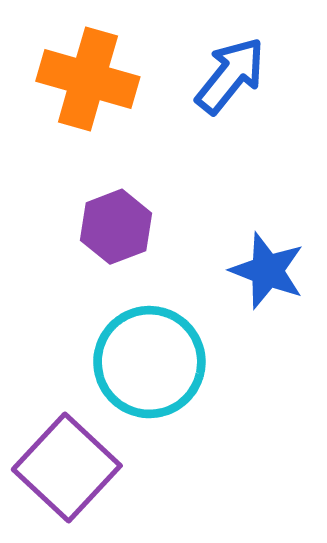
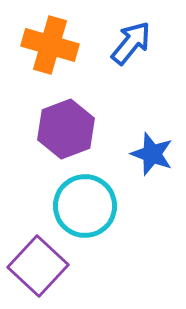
purple hexagon: (116, 227) -> (66, 129), size x1.4

